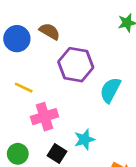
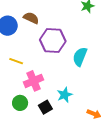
green circle: (18, 154) -> (20, 103), moved
black square: (57, 154) -> (45, 107), turned 32

